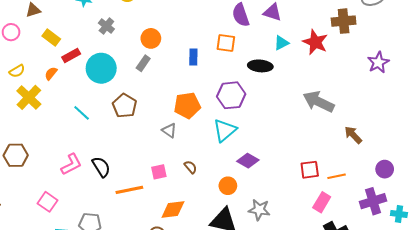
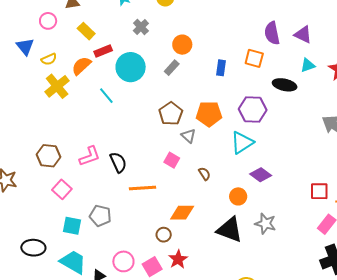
orange semicircle: (51, 73) -> (81, 66), size x1.5
brown pentagon: (125, 106) -> (171, 114), moved
cyan line: (82, 113) -> (106, 96), moved
brown hexagon: (16, 155) -> (48, 156), moved
pink square: (159, 172) -> (172, 160), moved, turned 35

